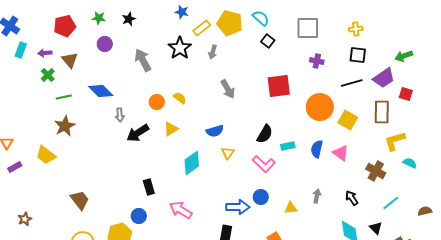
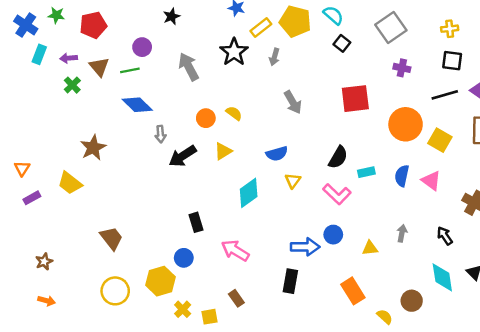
green star: (99, 18) -> (56, 15), moved
gray square: (308, 28) -> (391, 27), turned -35
green line: (64, 97) -> (130, 70), moved

